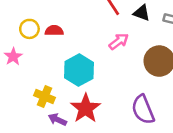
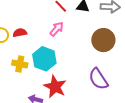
pink arrow: (119, 41) -> (57, 29), moved
yellow cross: (45, 97) -> (20, 64), moved

